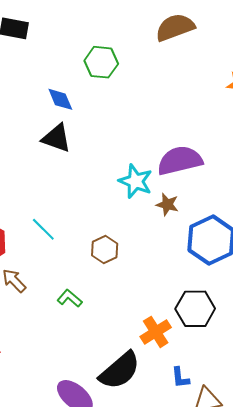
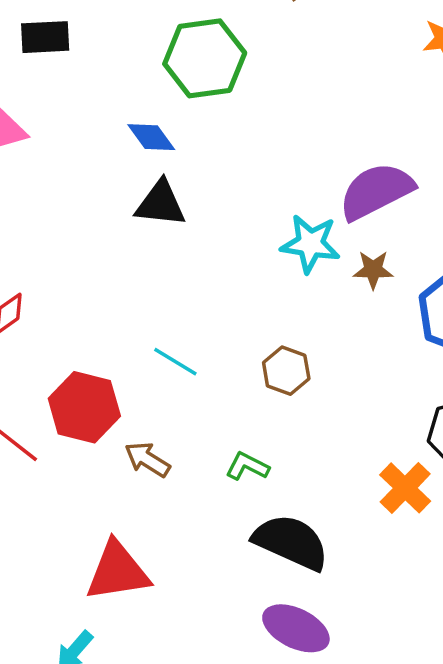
green hexagon: (101, 62) -> (205, 58), size x1.4
black semicircle: (120, 371) -> (291, 542), moved, turned -102

